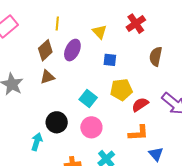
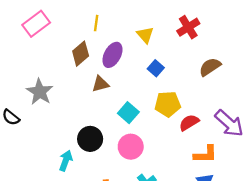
brown semicircle: (156, 56) -> (210, 67), turned 42
blue square: (110, 60) -> (156, 68), turned 32
brown triangle: (47, 77) -> (100, 84), moved
orange L-shape: (138, 133) -> (205, 154), moved

